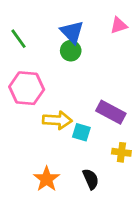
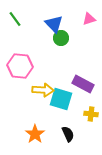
green line: (19, 39) -> (15, 19), moved
green circle: (71, 51) -> (61, 38), moved
cyan square: (81, 132) -> (61, 99), size x1.6

